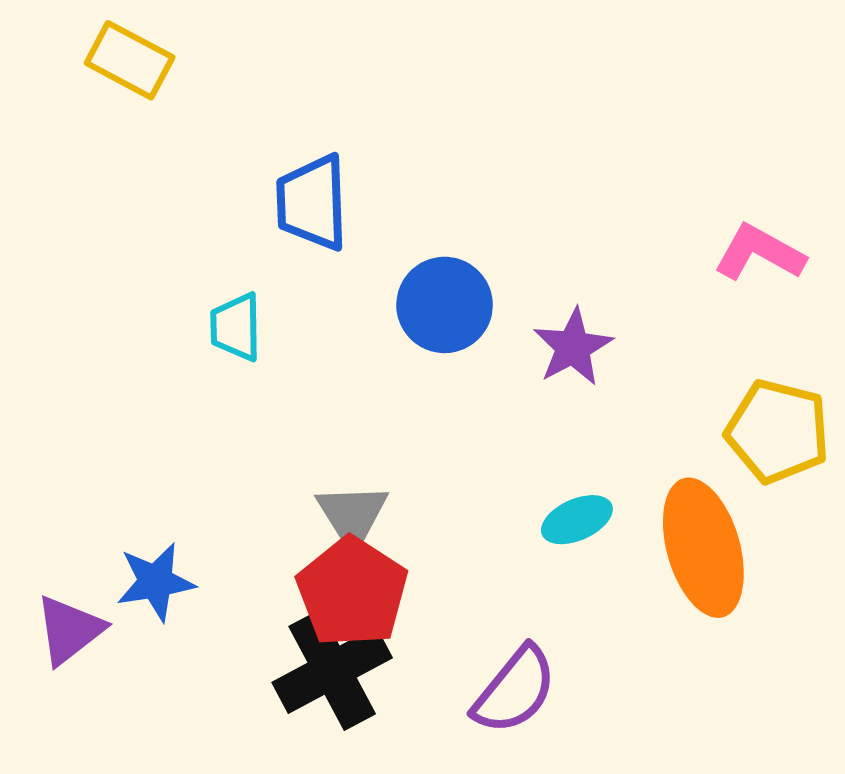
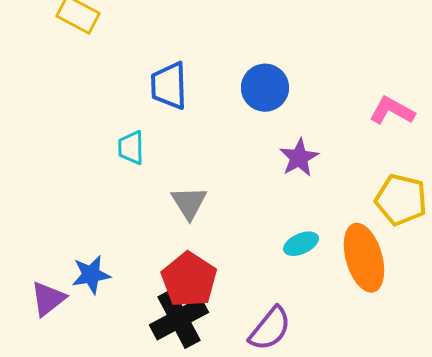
blue circle: (445, 305) -> (265, 88), moved
gray triangle: (352, 516) -> (189, 203), moved

